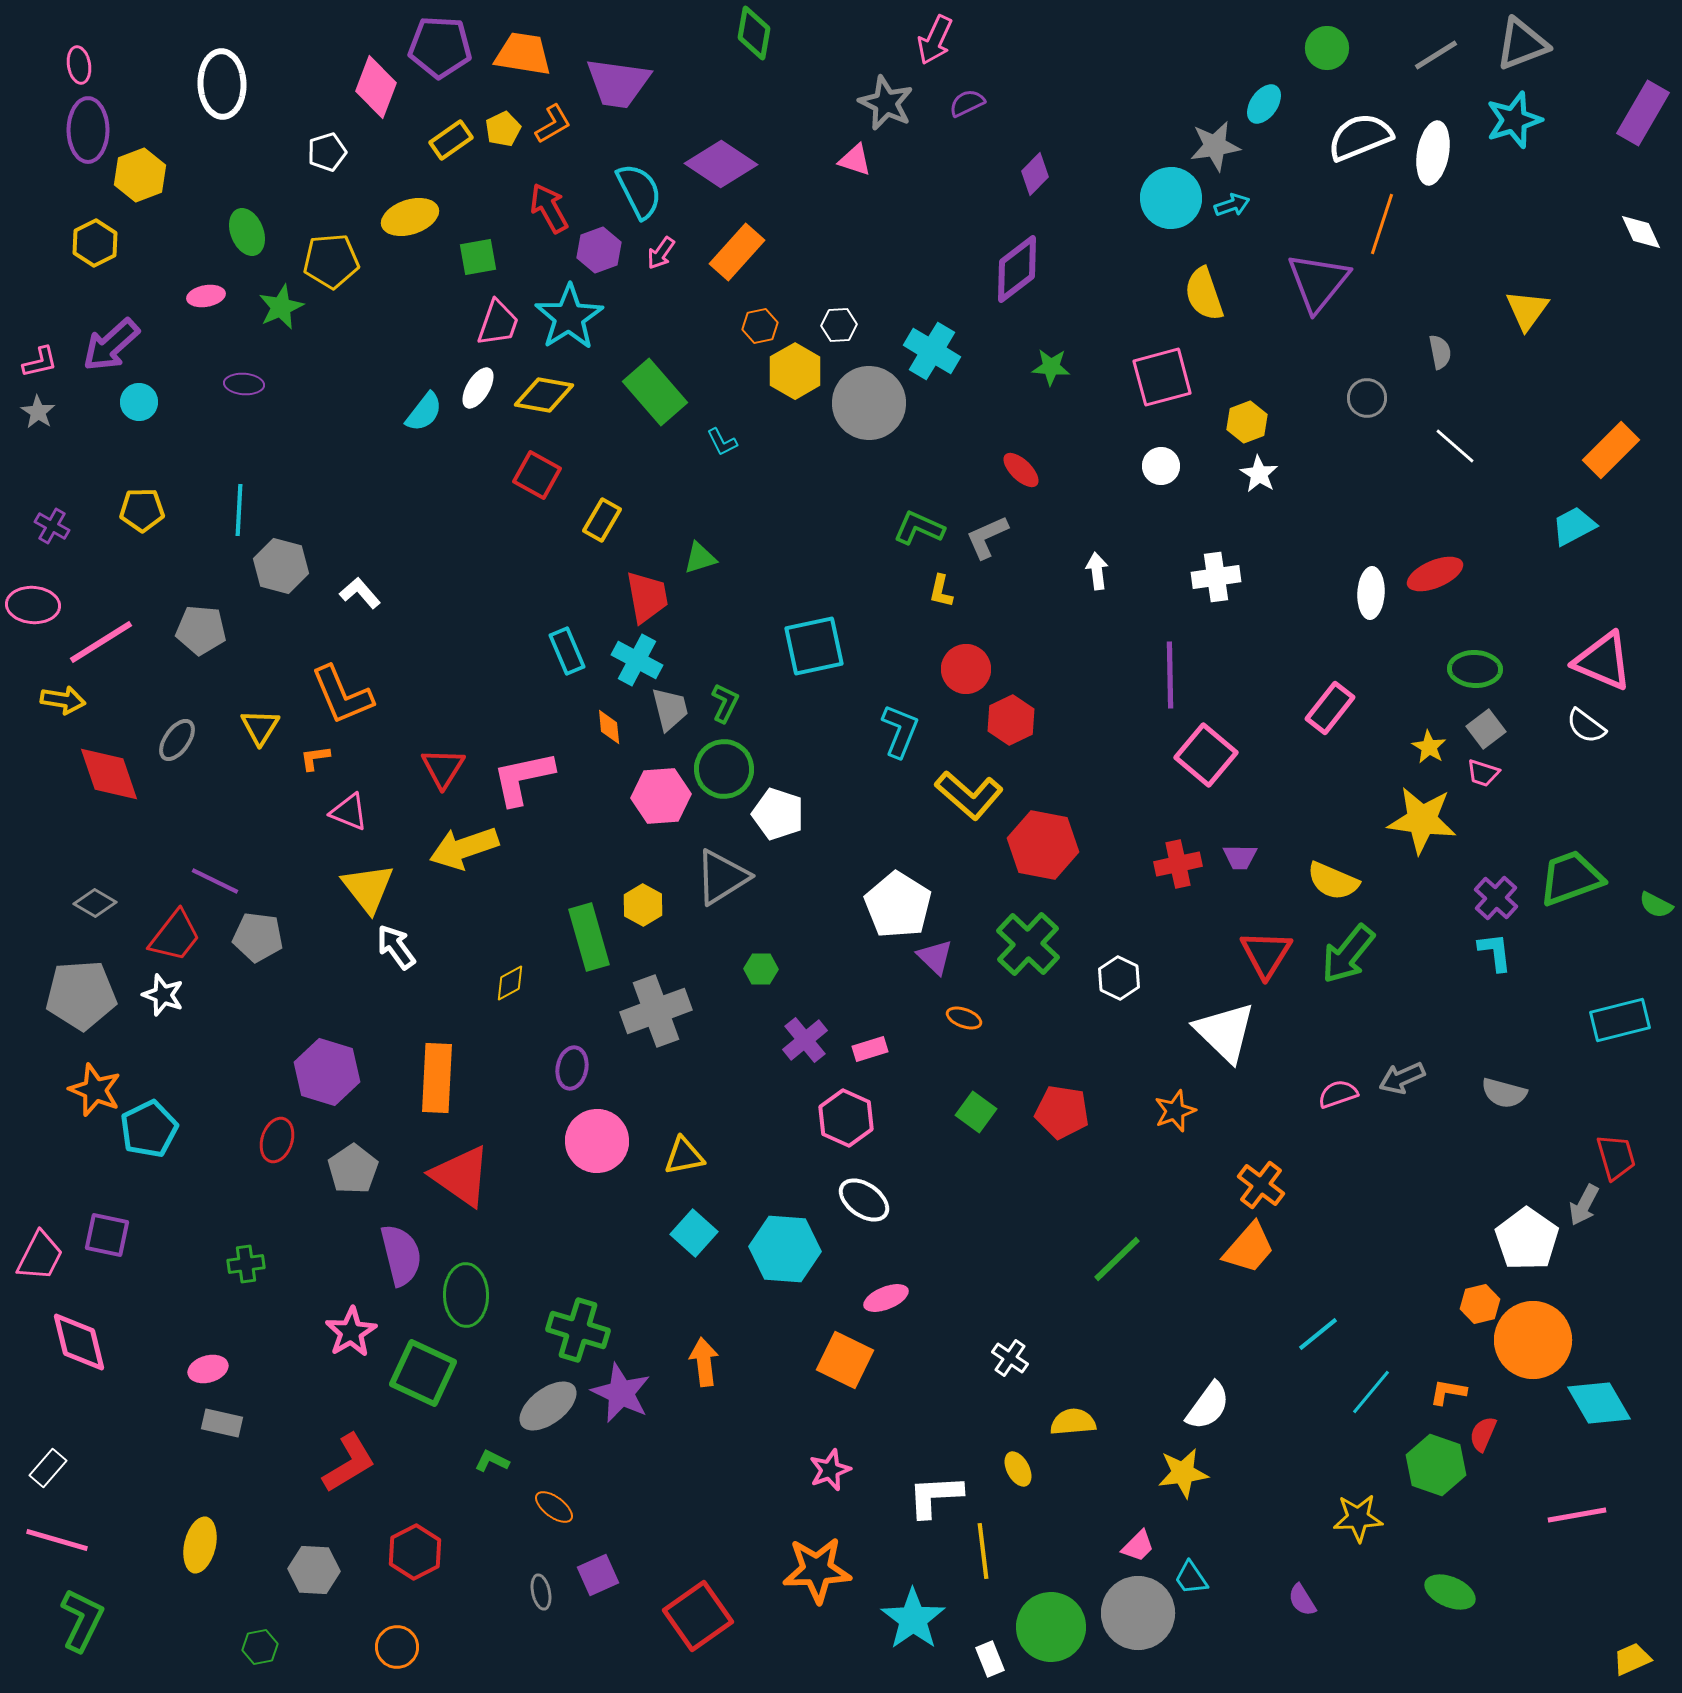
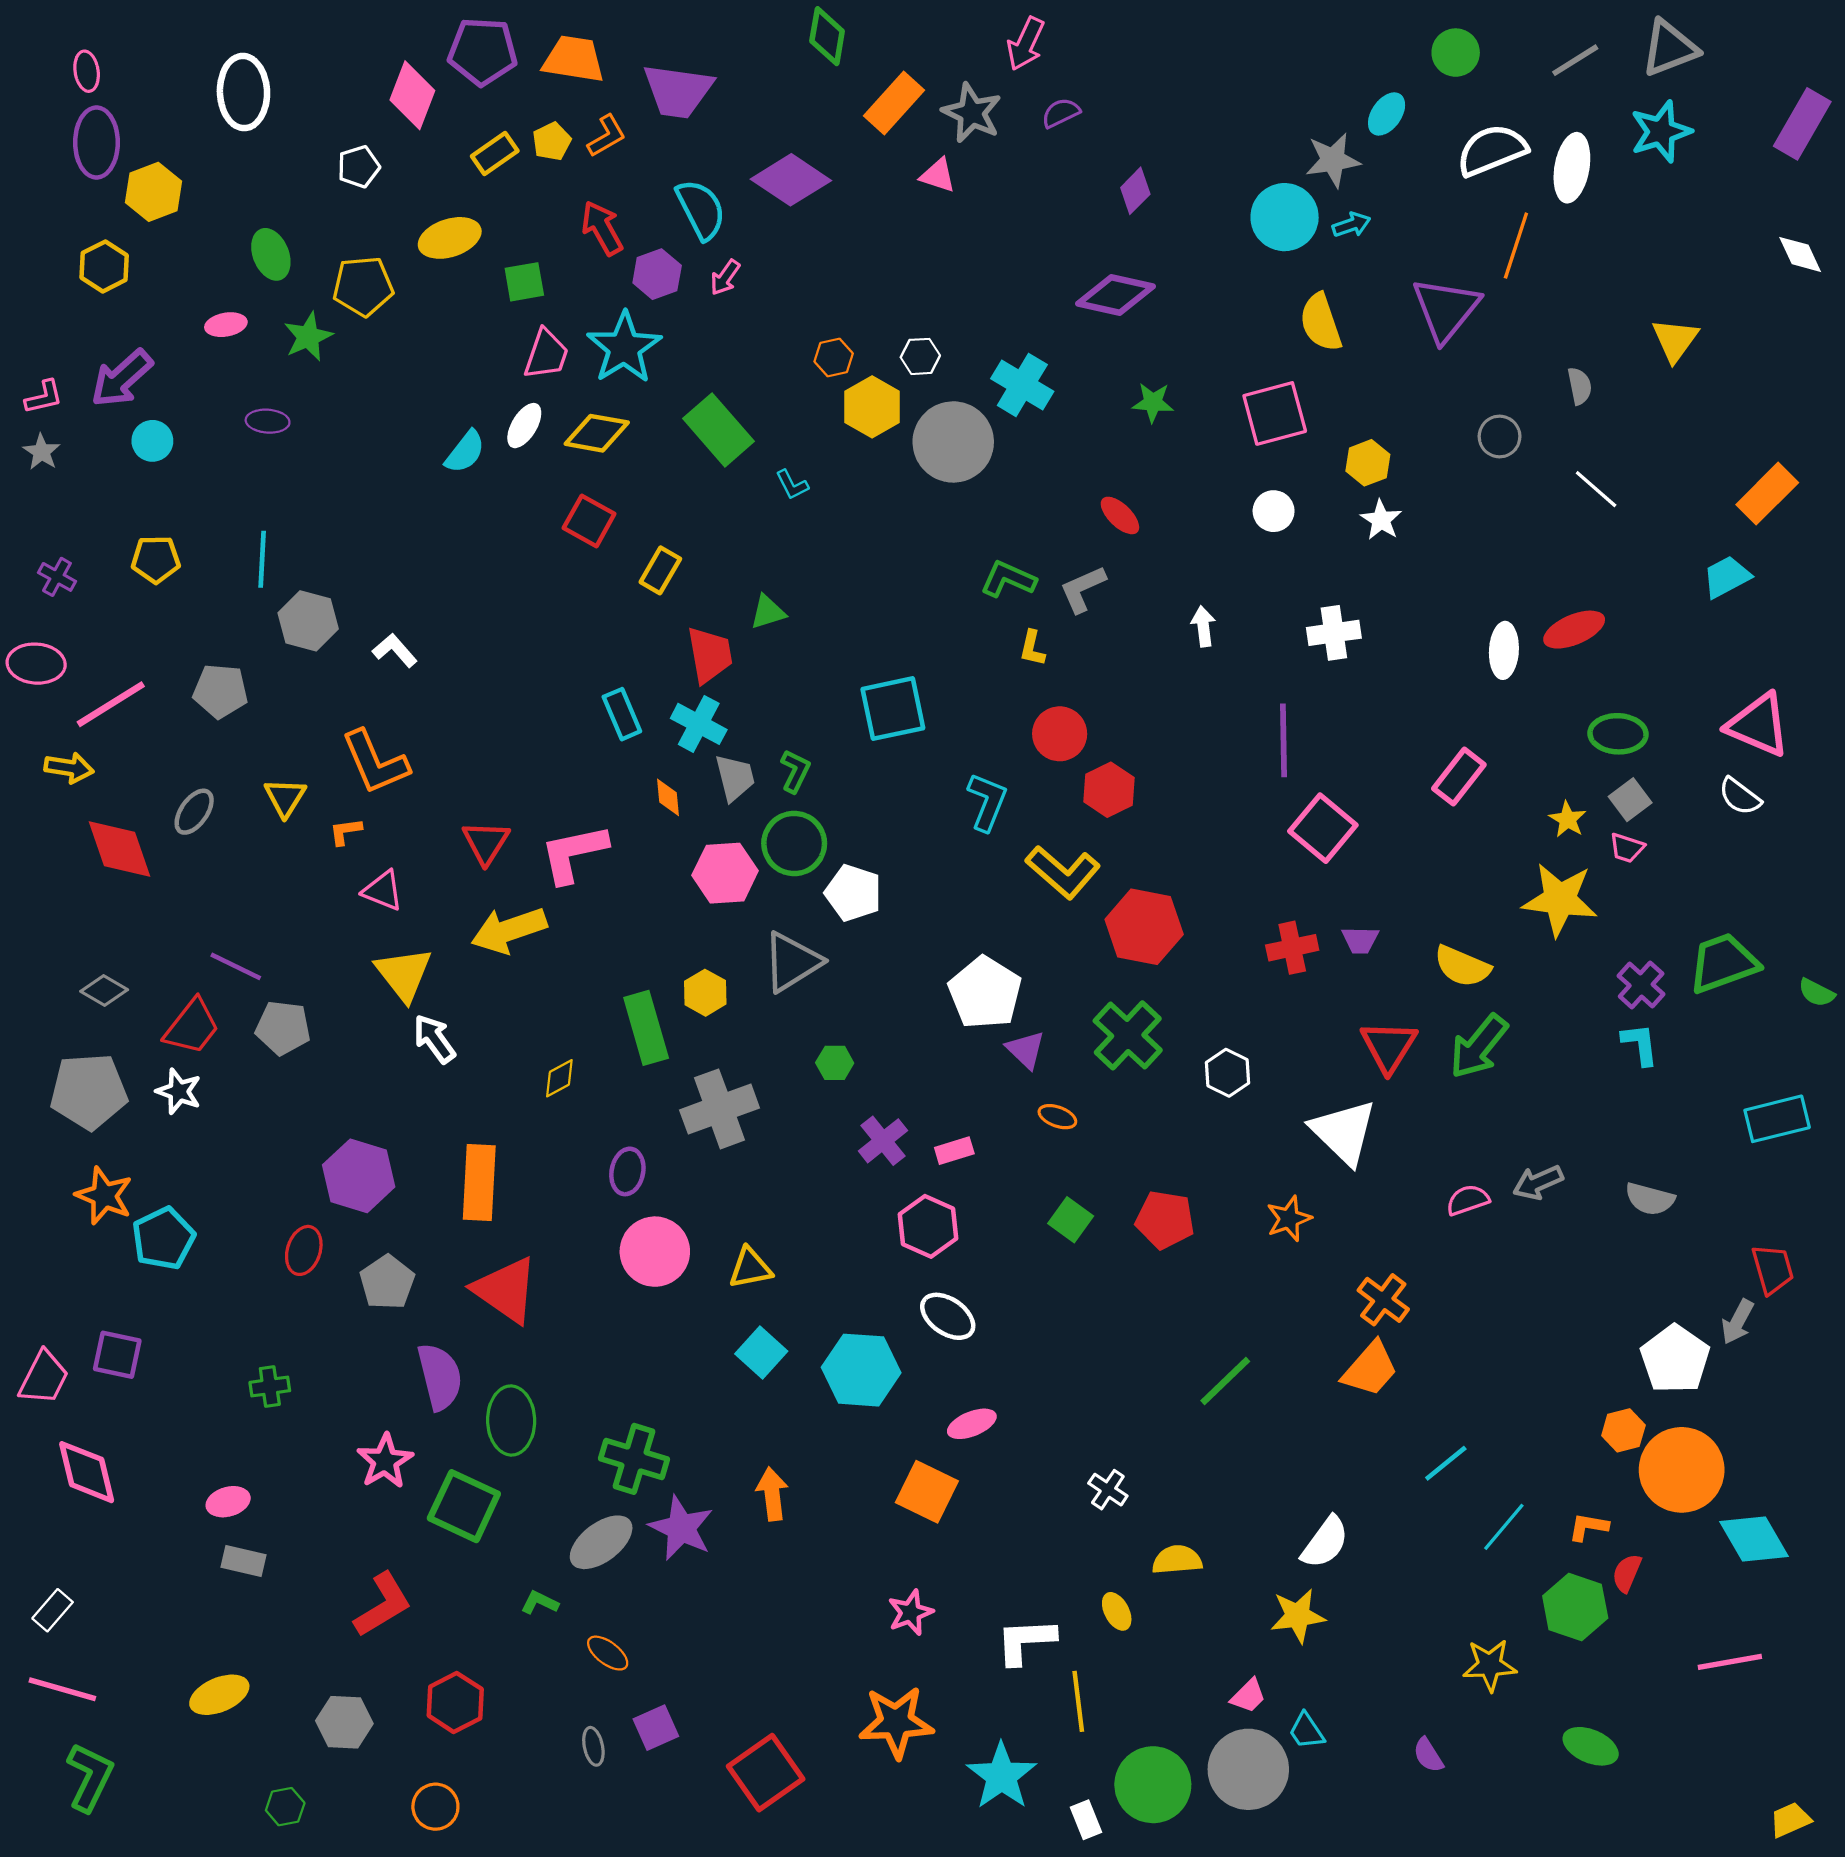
orange rectangle: (737, 252) -> (894, 103), moved
purple diamond: (1017, 269) -> (1116, 295), turned 50
yellow ellipse: (200, 1545) -> (219, 1695), turned 54

